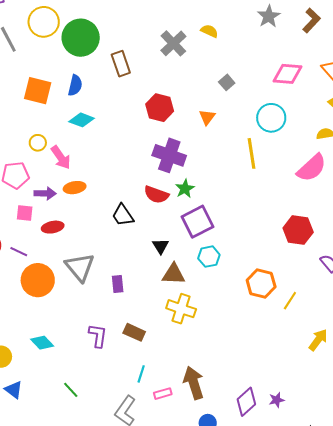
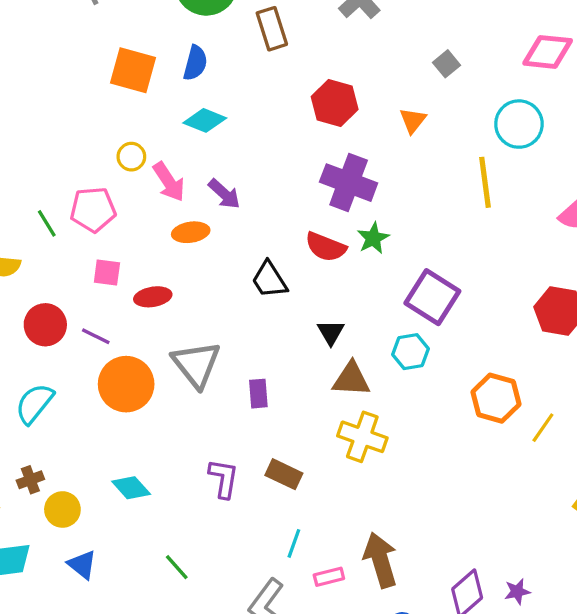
purple arrow: (45, 193) -> (224, 194), moved, turned 40
purple square: (197, 222) -> (432, 297), moved, turned -32

